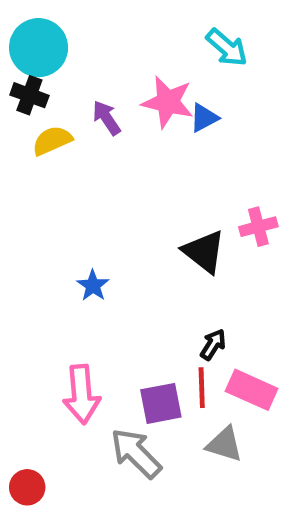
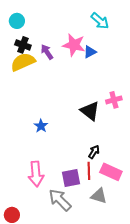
cyan circle: (39, 48) -> (17, 21), size x0.6
black cross: (29, 95) -> (23, 45), moved
yellow semicircle: (52, 141) -> (23, 62), size x1.4

